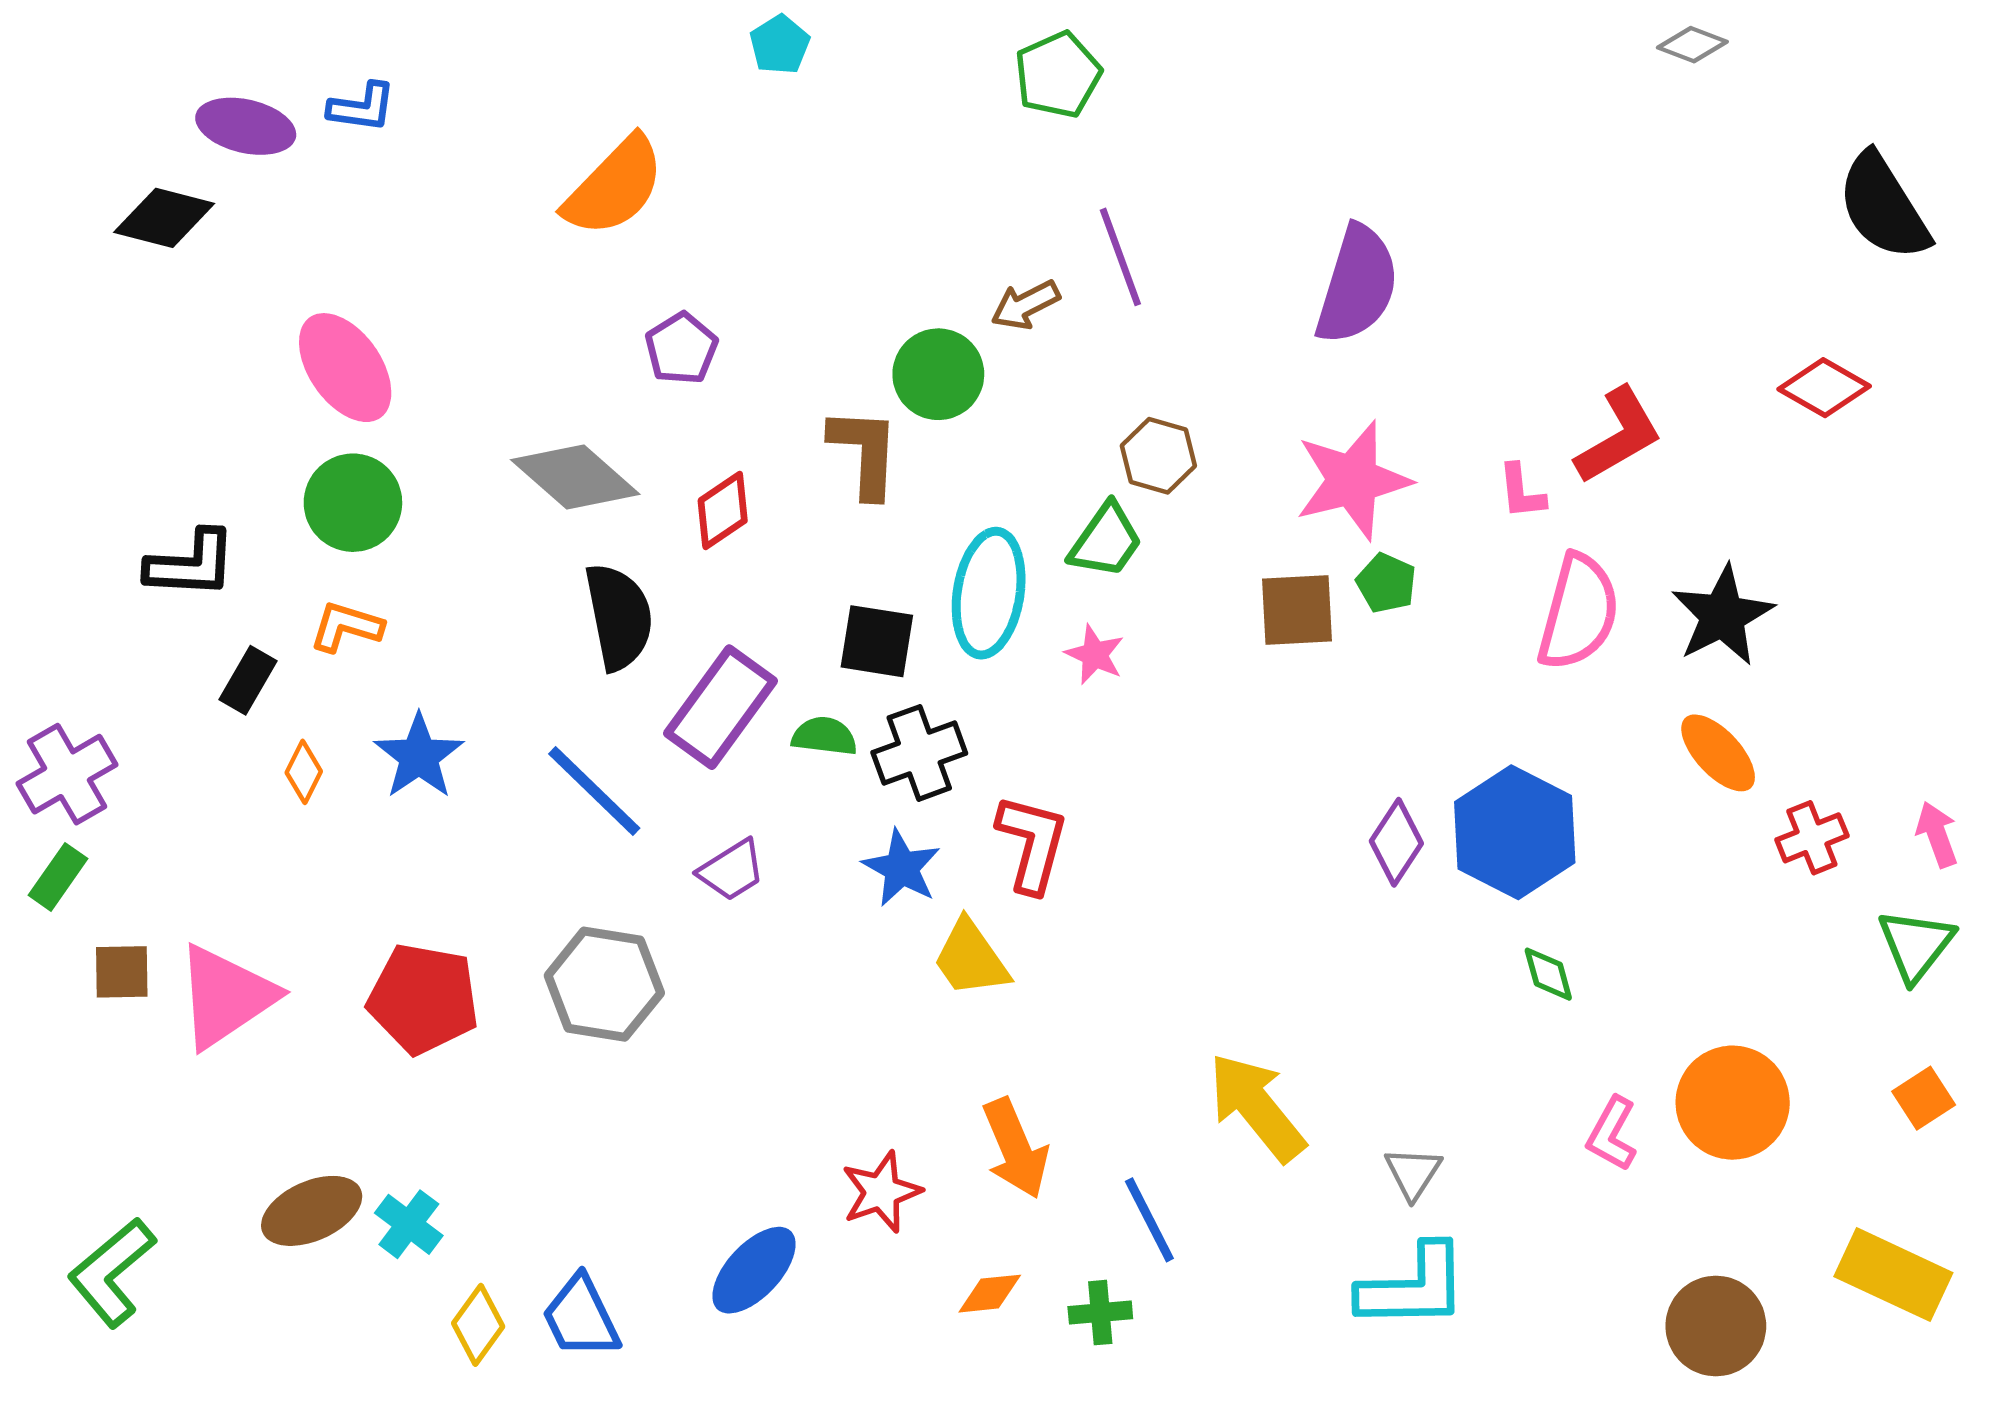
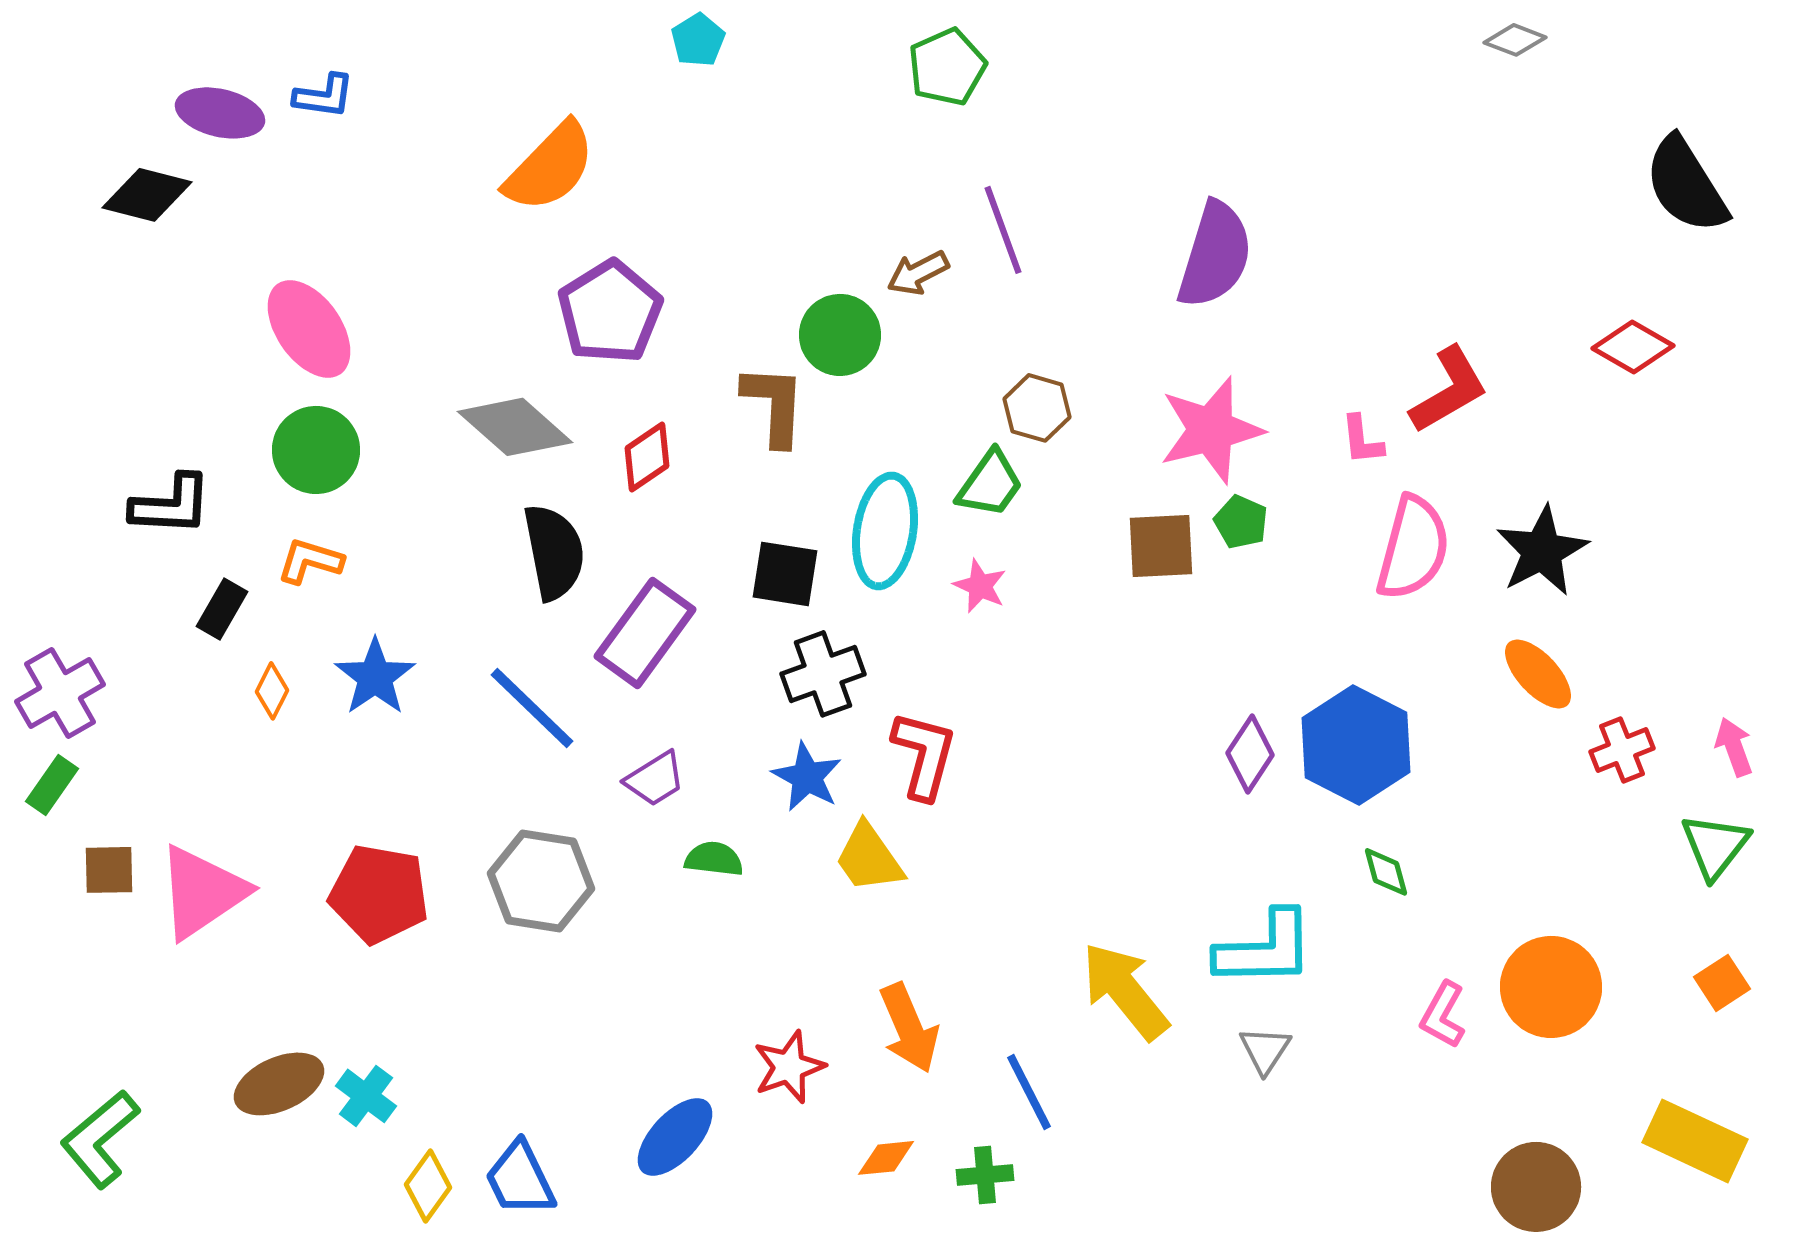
purple pentagon: (681, 349) -> (610, 312), size x1.6
green semicircle: (824, 736) -> (714, 859), moved
cyan L-shape: (1413, 1287) -> (1265, 949), moved

